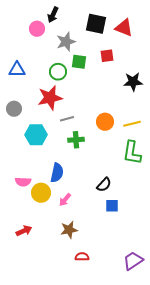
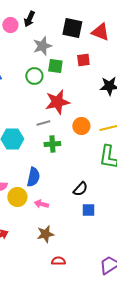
pink circle: (37, 29) -> (10, 25), moved
red star: (50, 98) -> (57, 102), moved
pink arrow: (65, 200) -> (41, 204), turned 64

